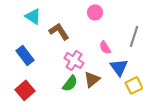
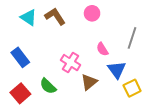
brown L-shape: (59, 31) -> (55, 16), moved
green semicircle: (70, 83) -> (48, 86), moved, turned 96

